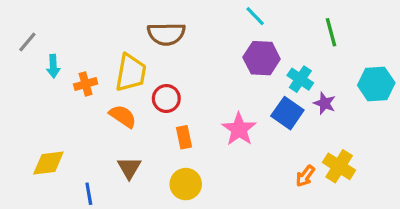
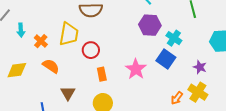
orange cross: (86, 84) -> (41, 41), turned -32
purple star: (325, 103) -> (200, 67), moved
orange semicircle: (123, 116) -> (51, 66), moved
yellow diamond: (48, 163) -> (17, 70), moved

